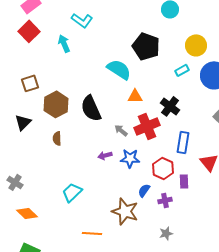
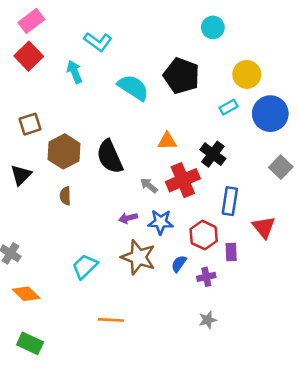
cyan semicircle: (119, 69) -> (133, 87), moved
brown star: (125, 211) -> (138, 257), moved

